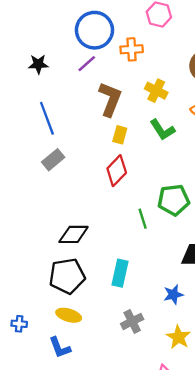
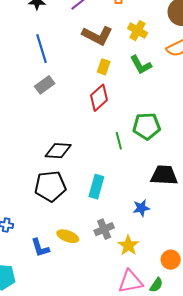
brown L-shape: (110, 99) -> (97, 35), turned 92
yellow ellipse: (69, 315) -> (68, 236), moved
yellow star: (178, 337) -> (128, 245), moved

